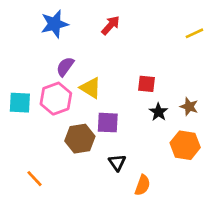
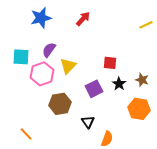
yellow triangle: (91, 88) -> (68, 66), turned 42
cyan square: (20, 103) -> (21, 57), moved
purple square: (108, 123) -> (94, 89), moved, turned -30

